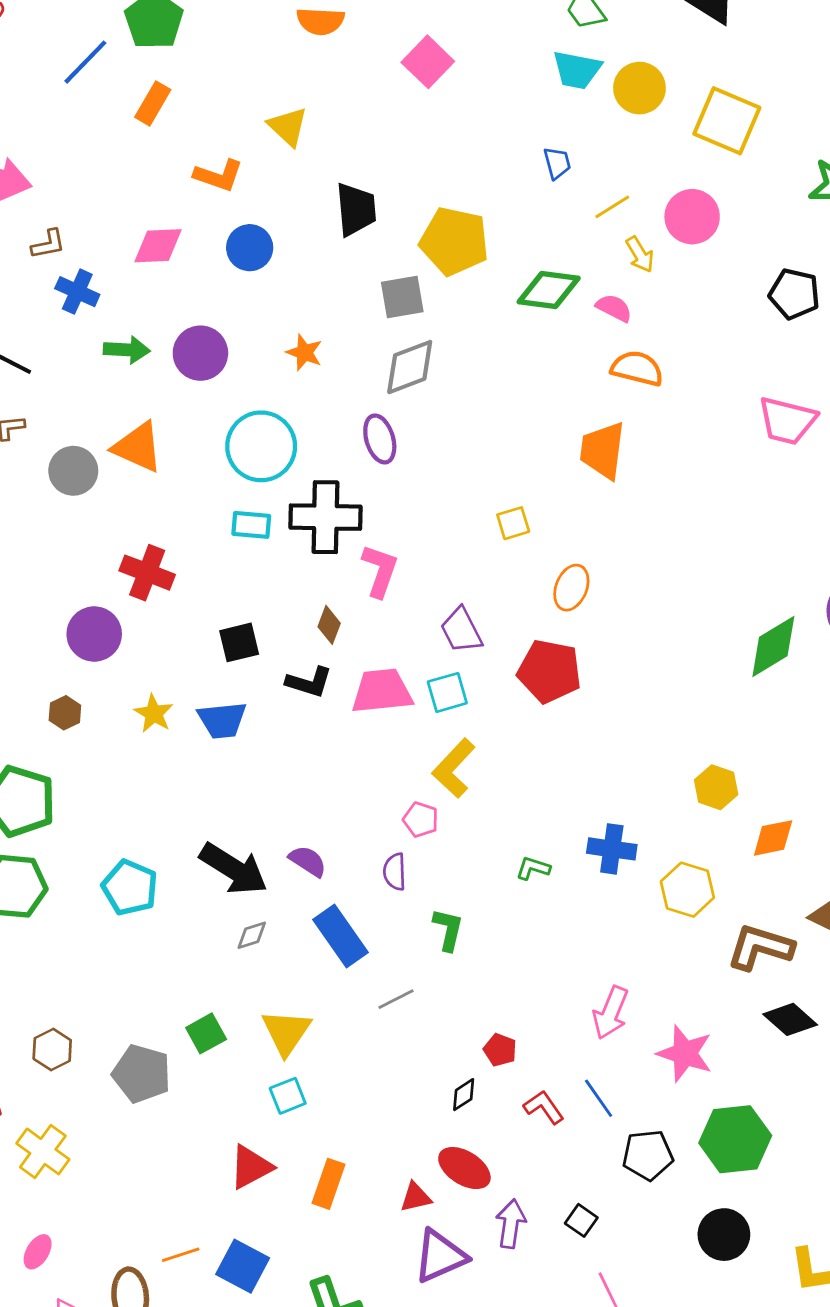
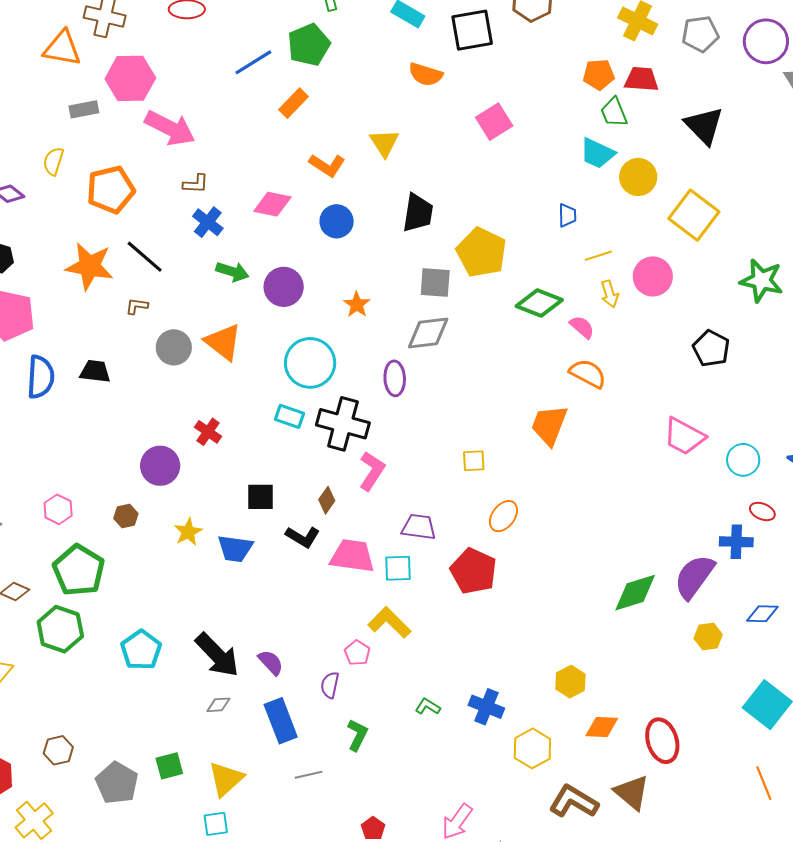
red cross: (147, 573) -> (208, 432), size x0.7
purple trapezoid: (461, 630) -> (419, 527), turned 111
yellow L-shape: (454, 768) -> (389, 623), turned 78

